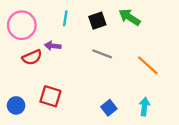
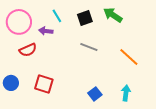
cyan line: (65, 18) -> (57, 16), turned -40
purple arrow: (53, 46) -> (46, 31), moved
blue circle: (16, 105) -> (11, 83), moved

